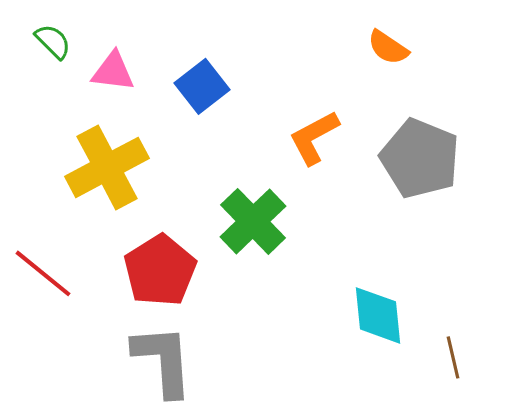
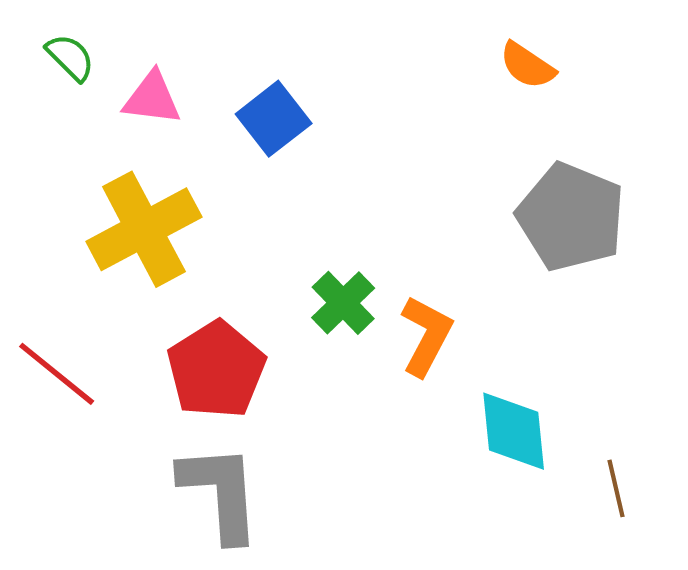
orange L-shape: (314, 137) -> (426, 336), moved, turned 146
green cross: (253, 221) -> (343, 303), size x0.7

